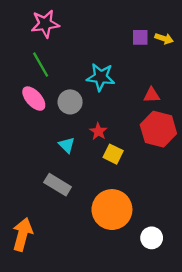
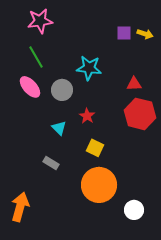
yellow square: (113, 154) -> (95, 148), moved
gray rectangle: (58, 185) -> (51, 163), size x0.7

